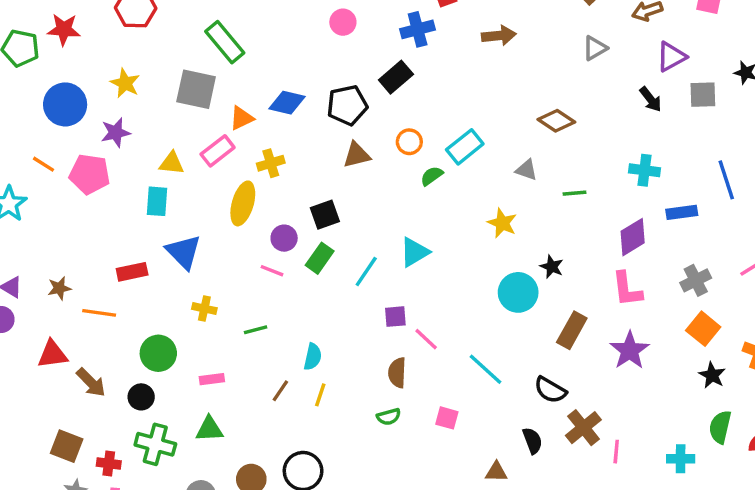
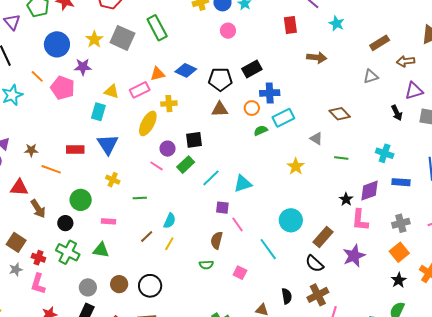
blue cross: (418, 29) -> (270, 93), moved
gray square: (196, 89) -> (122, 38), moved
cyan triangle: (414, 252) -> (243, 184), moved
black star: (552, 267) -> (346, 199), moved
cyan circle: (518, 292) -> (291, 220), moved
black semicircle: (550, 390) -> (314, 264), moved

